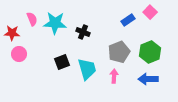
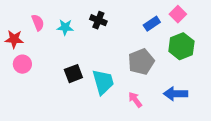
cyan star: (55, 23) -> (65, 27), size x0.6
black cross: (83, 32) -> (98, 20), moved
green hexagon: (150, 52) -> (181, 46), moved
pink arrow: (114, 76) -> (135, 100), moved, turned -40

